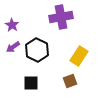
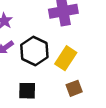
yellow rectangle: (79, 56) -> (66, 58), moved

